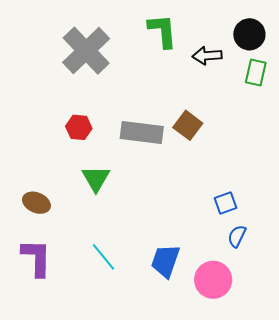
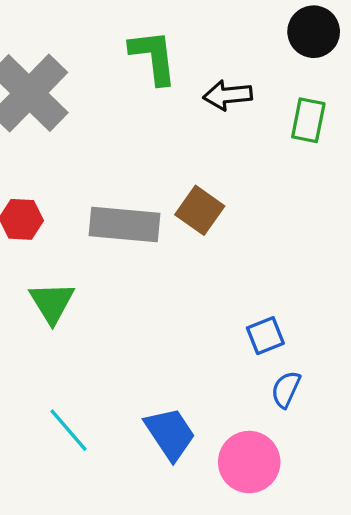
black circle: (249, 34) -> (314, 32), moved
blue trapezoid: (165, 261) -> (170, 434), turned 129

